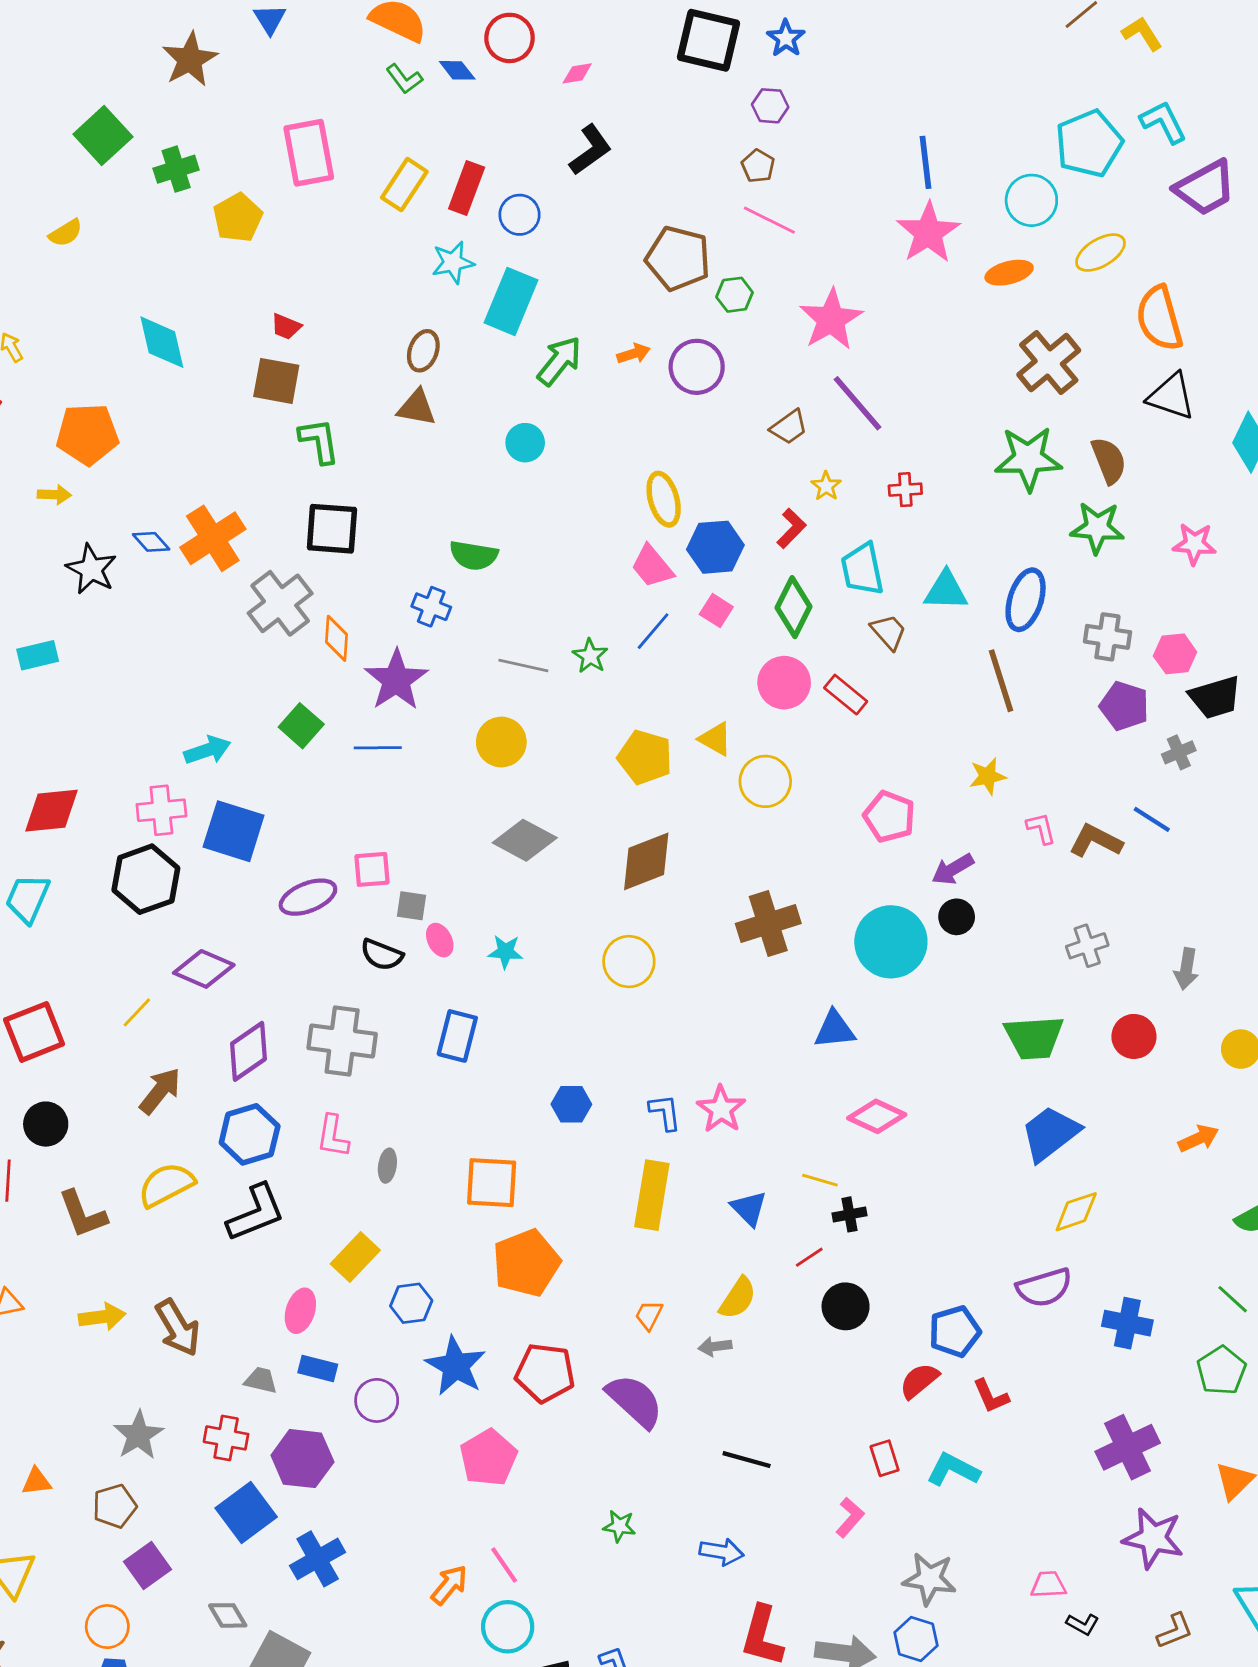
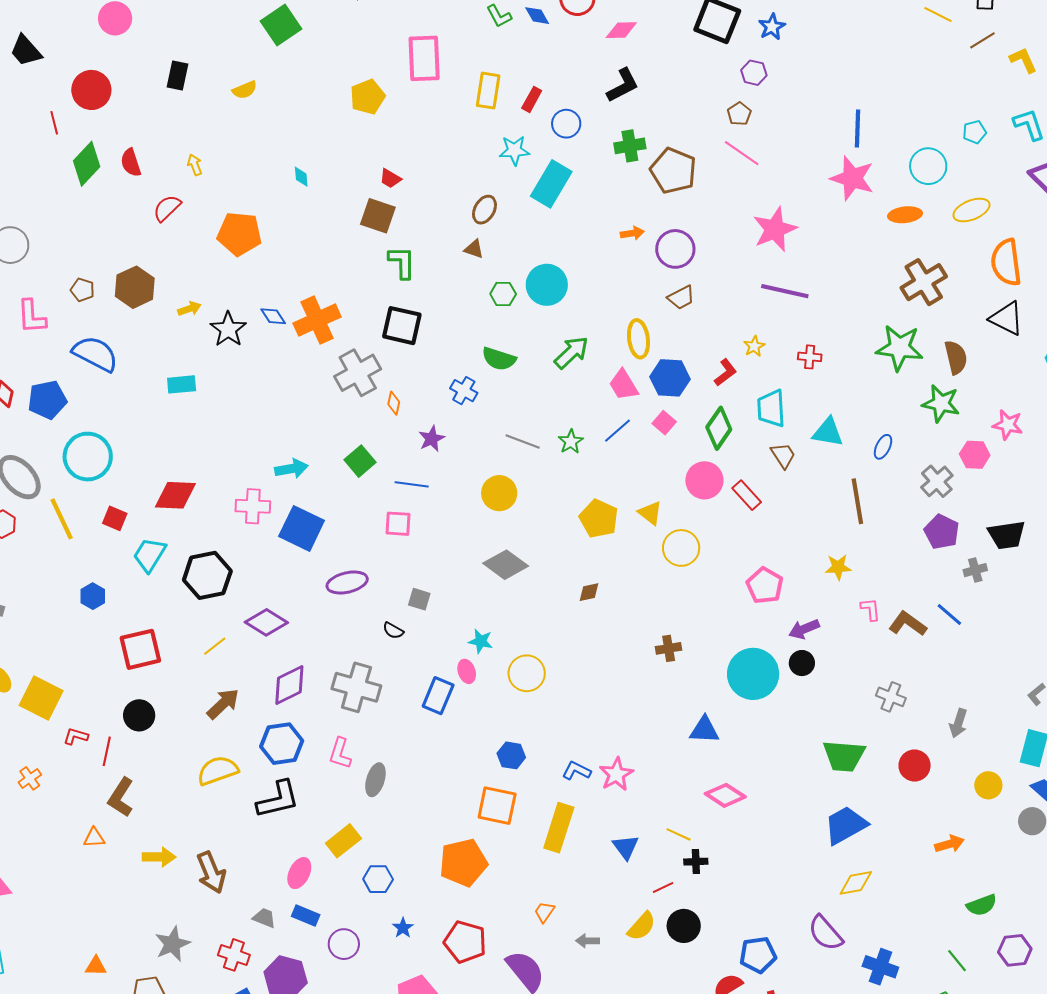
pink diamond: (577, 73) -> (621, 30), size x1.4
cyan pentagon: (1089, 144) -> (975, 132), size x0.5
green cross: (176, 169) -> (630, 146), moved
yellow rectangle: (404, 185) -> (488, 91), turned -33
red rectangle: (467, 188) -> (532, 99), size x0.7
pink star: (928, 233) -> (852, 178), turned -30
green hexagon: (735, 295) -> (503, 294), moved
cyan diamond: (162, 342) -> (301, 177), size x0.5
green arrow: (559, 361) -> (571, 353), moved
purple line: (857, 403) -> (785, 291), turned -45
brown triangle: (417, 408) -> (474, 249), size x0.7
brown trapezoid: (789, 427) -> (681, 297), moved
cyan circle: (525, 443) -> (547, 285), size x1.5
yellow arrow: (54, 495) -> (189, 309), moved, turned -30
blue ellipse: (1026, 600) -> (883, 447), size x0.6
gray cross: (1107, 637) -> (937, 481), turned 32
orange diamond: (336, 638) -> (394, 403), size x0.7
pink hexagon: (1175, 654) -> (975, 455), moved
purple star: (396, 680) -> (432, 439), size x0.6
brown diamond: (646, 861) -> (589, 592), size x0.5
pink square: (372, 869) -> (398, 524), moved
black hexagon: (146, 879) -> (207, 575), moved
brown cross: (768, 924) -> (669, 648), size x0.6
pink ellipse: (440, 940) -> (467, 671), moved
gray cross: (1087, 946) -> (891, 697), turned 32
black semicircle: (382, 955) -> (393, 631), size x0.7
yellow circle: (629, 962) -> (527, 673), moved
blue L-shape: (665, 1112) -> (576, 771), turned -64
gray ellipse: (387, 1166) -> (375, 780), size x1.4
orange square: (492, 1183) -> (497, 806), moved
brown L-shape: (83, 1214) -> (121, 797), moved, turned 45
purple semicircle: (1044, 1288) -> (826, 933), turned 57
yellow semicircle: (738, 1298) -> (642, 926), moved
blue star: (456, 1366) -> (403, 928), size x0.5

